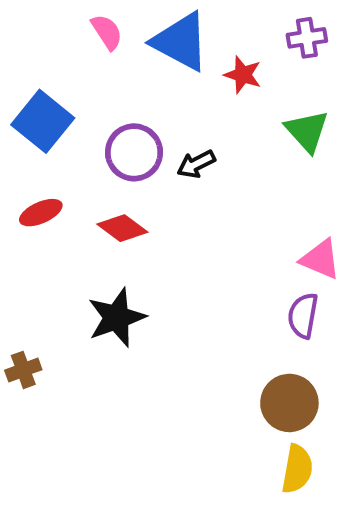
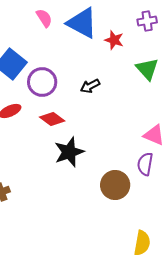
purple circle: (134, 152) -> (42, 82), moved
black star: (117, 317) -> (69, 152), moved
brown circle: (289, 403) -> (115, 185), moved

